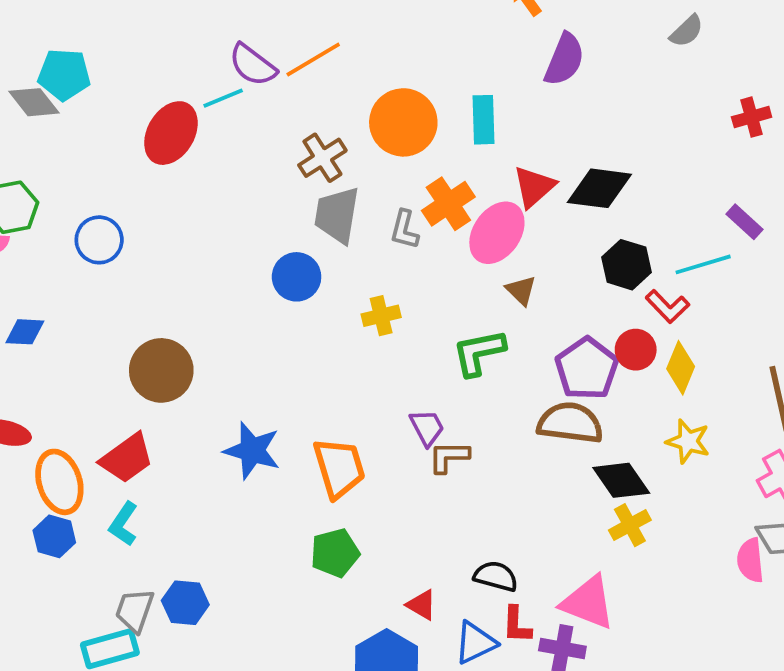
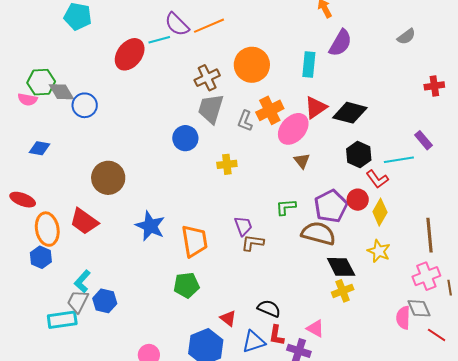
gray diamond: (34, 102) -> (61, 92), moved
cyan rectangle: (483, 120) -> (309, 65), moved
green L-shape: (479, 353) -> (286, 207), moved, size x0.7
red trapezoid: (127, 458) -> (84, 221), turned 64
cyan L-shape: (123, 524) -> (82, 281), moved
pink triangle: (588, 602) -> (315, 328), size x0.6

